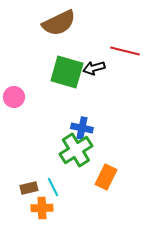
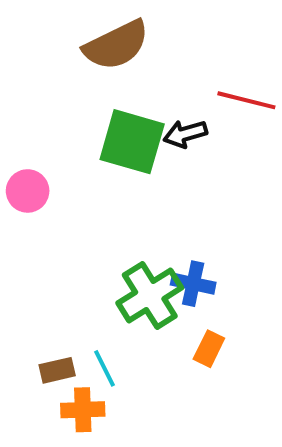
blue cross: (82, 128) -> (193, 284), moved
orange rectangle: (106, 177) -> (209, 349), size x0.7

